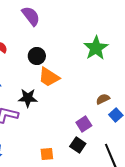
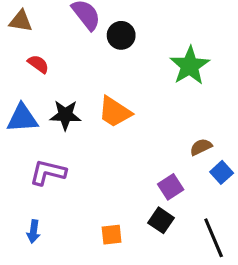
black circle: (37, 56) -> (121, 35), moved
black star: (28, 98) -> (65, 115), moved

